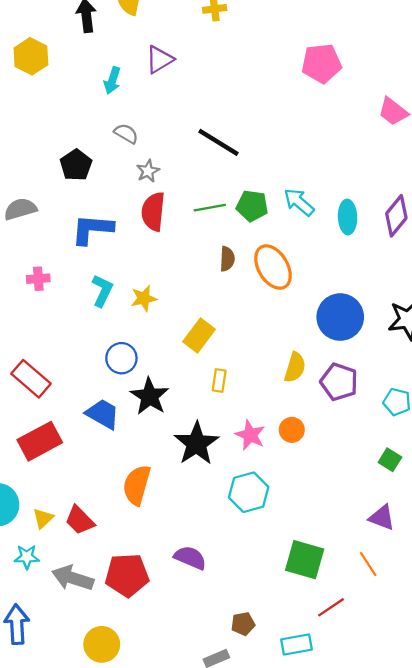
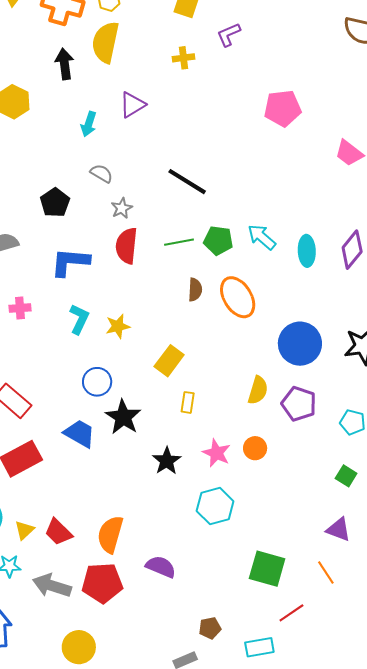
black star: (196, 443) -> (167, 461), size x0.7
orange semicircle: (137, 485) -> (110, 534), moved

